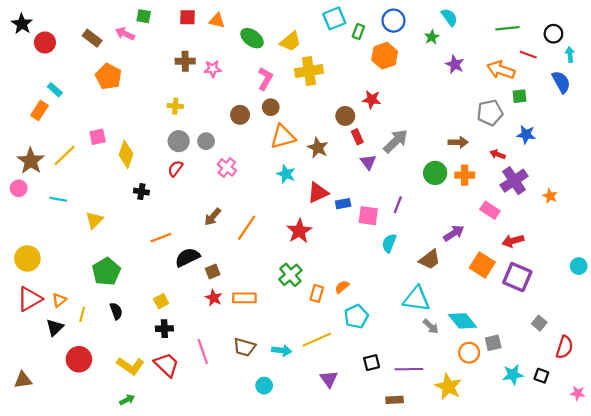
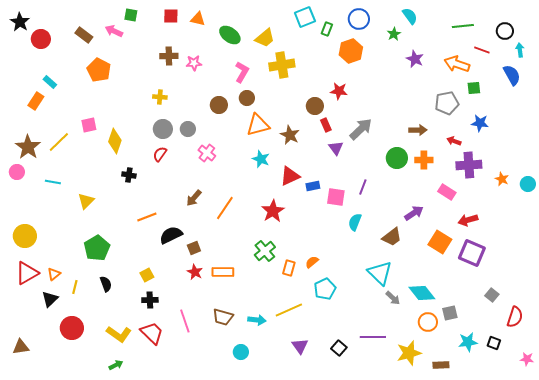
purple cross: (514, 181) -> (469, 165), turned 30
cyan circle: (579, 266) -> (528, 184), moved
cyan triangle: (416, 299) -> (380, 273), turned 36
black square: (372, 363) -> (339, 348), moved, turned -35
yellow star: (448, 387) -> (409, 353), turned 30
brown rectangle: (395, 400) -> (441, 365), moved

